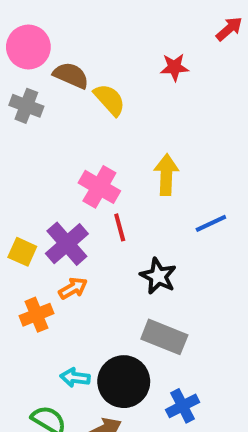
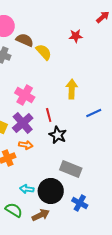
pink cross: (99, 187) -> (25, 95), moved
black star: (158, 276) -> (58, 135), moved
orange arrow: (73, 288) -> (26, 145), turned 40
blue cross: (183, 406) -> (80, 203), turned -35

